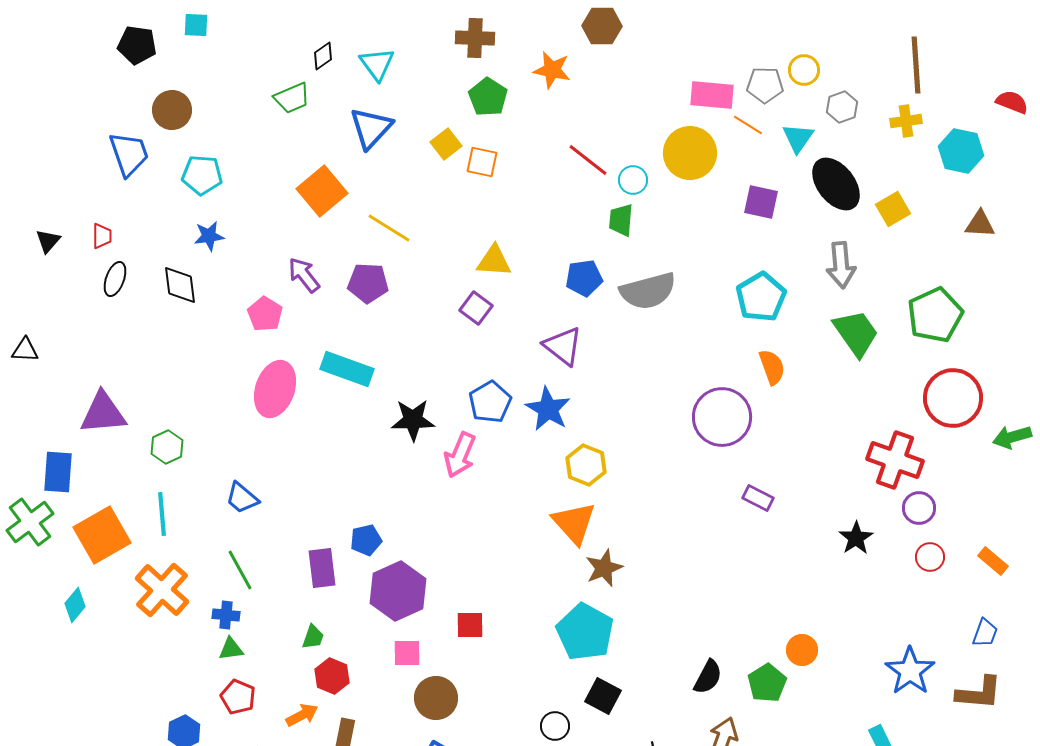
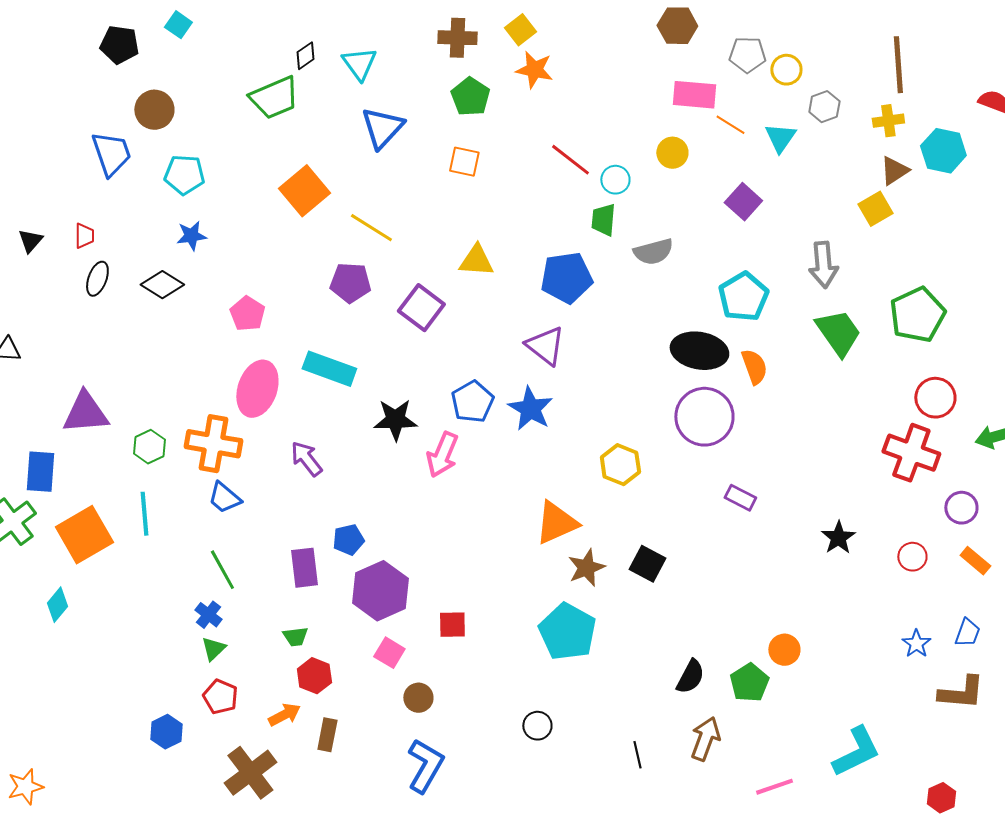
cyan square: (196, 25) -> (178, 25), turned 32
brown hexagon: (602, 26) -> (677, 26), moved
gray pentagon: (765, 85) -> (747, 55), moved
green trapezoid: (292, 98) -> (274, 98), size x1.4
blue triangle: (371, 128) -> (382, 128), moved
yellow square: (446, 144) -> (520, 30), moved
yellow circle: (690, 153) -> (672, 153), size x0.6
black ellipse: (836, 184) -> (699, 351), moved, turned -42
purple square: (761, 202) -> (743, 202), turned 30
brown triangle: (980, 224) -> (894, 171), moved, turned -36
purple arrow: (304, 275) -> (306, 459), moved
blue pentagon: (584, 278) -> (566, 278), size x1.4
black diamond: (180, 285) -> (162, 285), turned -51
gray semicircle: (648, 291) -> (653, 252), moved, size x0.7
purple square: (476, 308) -> (421, 308), moved, size x1.4
red circle: (953, 398) -> (935, 398), size x0.7
red cross: (895, 460) -> (911, 453), moved
yellow hexagon: (586, 465) -> (620, 465), moved
purple circle: (919, 508) -> (961, 508), moved
orange triangle: (574, 523) -> (556, 523), turned 48
orange cross: (162, 590) -> (213, 444), moved, turned -32
blue cross: (226, 615) -> (208, 615), turned 32
green trapezoid: (313, 637) -> (295, 637), turned 64
green triangle: (231, 649) -> (213, 649), turned -36
pink square: (407, 653) -> (389, 653), turned 32
blue star: (910, 671) -> (916, 644), moved, size x0.6
black square: (603, 696) -> (647, 564), moved
brown circle: (436, 698) -> (418, 698), size x0.7

